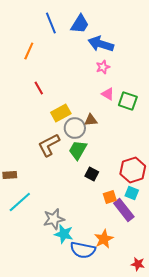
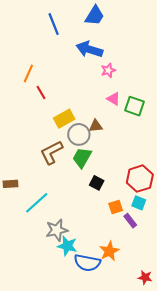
blue trapezoid: (80, 24) -> (95, 16), moved
blue arrow: (101, 44) -> (89, 49), moved
orange line: (29, 51) -> (28, 73), moved
cyan line: (20, 202) -> (37, 203), moved
purple rectangle: (124, 210) -> (130, 221), size x0.6

